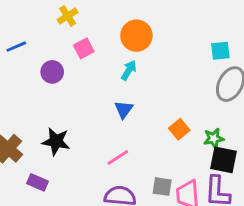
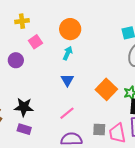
yellow cross: (68, 16) -> (22, 21), turned 32
orange square: (179, 129) -> (106, 89), size x1.5
purple rectangle: (38, 182) -> (24, 129), moved

